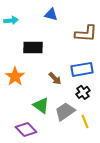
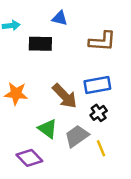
black rectangle: (33, 47) -> (40, 44), moved
orange star: (15, 76) -> (16, 94), turned -30
brown arrow: (55, 78) -> (65, 96), size x1.6

